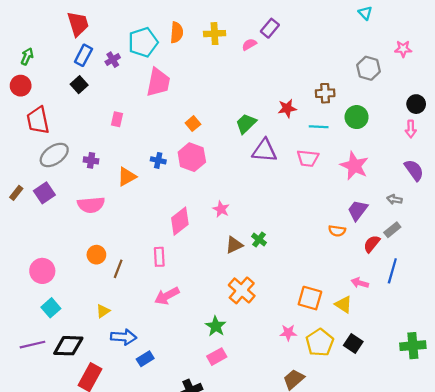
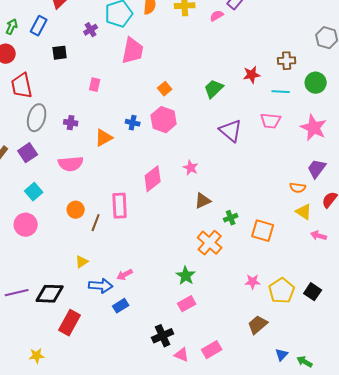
blue rectangle: (83, 55) -> (39, 26), moved
black square: (79, 85) -> (60, 53), turned 35
purple triangle: (264, 151) -> (231, 131), moved, turned 35
gray ellipse: (54, 155) -> (37, 118), turned -40
green cross: (259, 239) -> (231, 218), moved, turned 32
pink rectangle: (159, 257) -> (120, 206), moved, size x1.4
pink arrow: (167, 296) -> (125, 275), moved, size x0.7
orange square: (310, 298) -> (263, 231), moved
yellow triangle: (344, 305) -> (304, 212), moved
cyan square: (51, 308) -> (34, 192), moved

